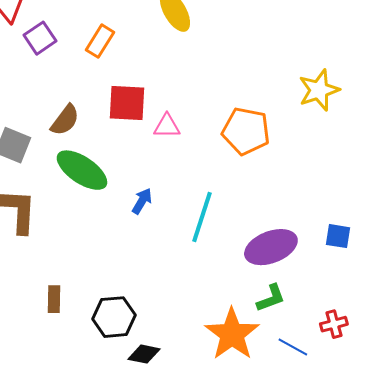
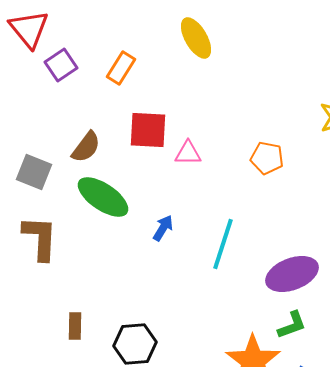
orange pentagon: (246, 131) -> (267, 158), size x0.7

